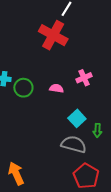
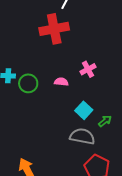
red cross: (53, 35) -> (54, 29), turned -36
green arrow: (97, 130) -> (105, 121), turned -128

